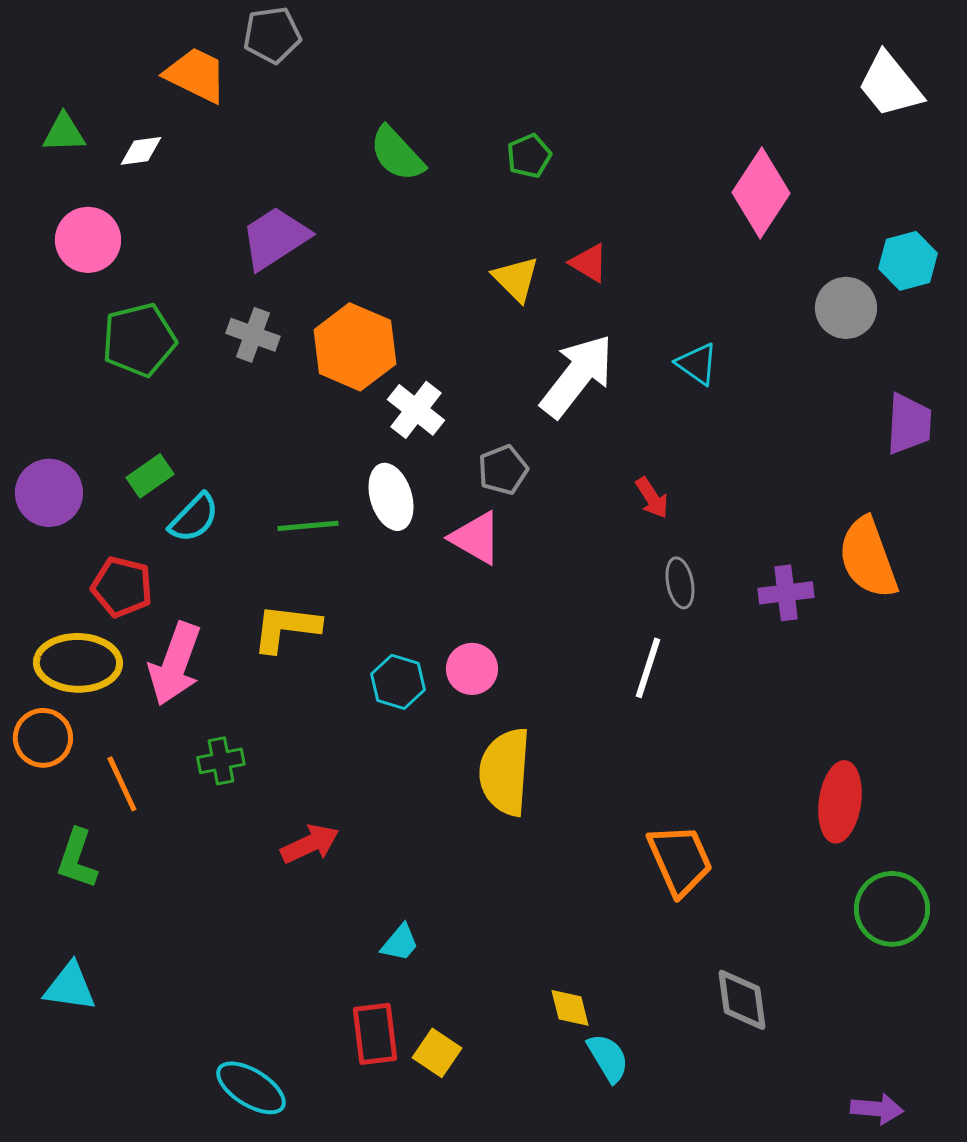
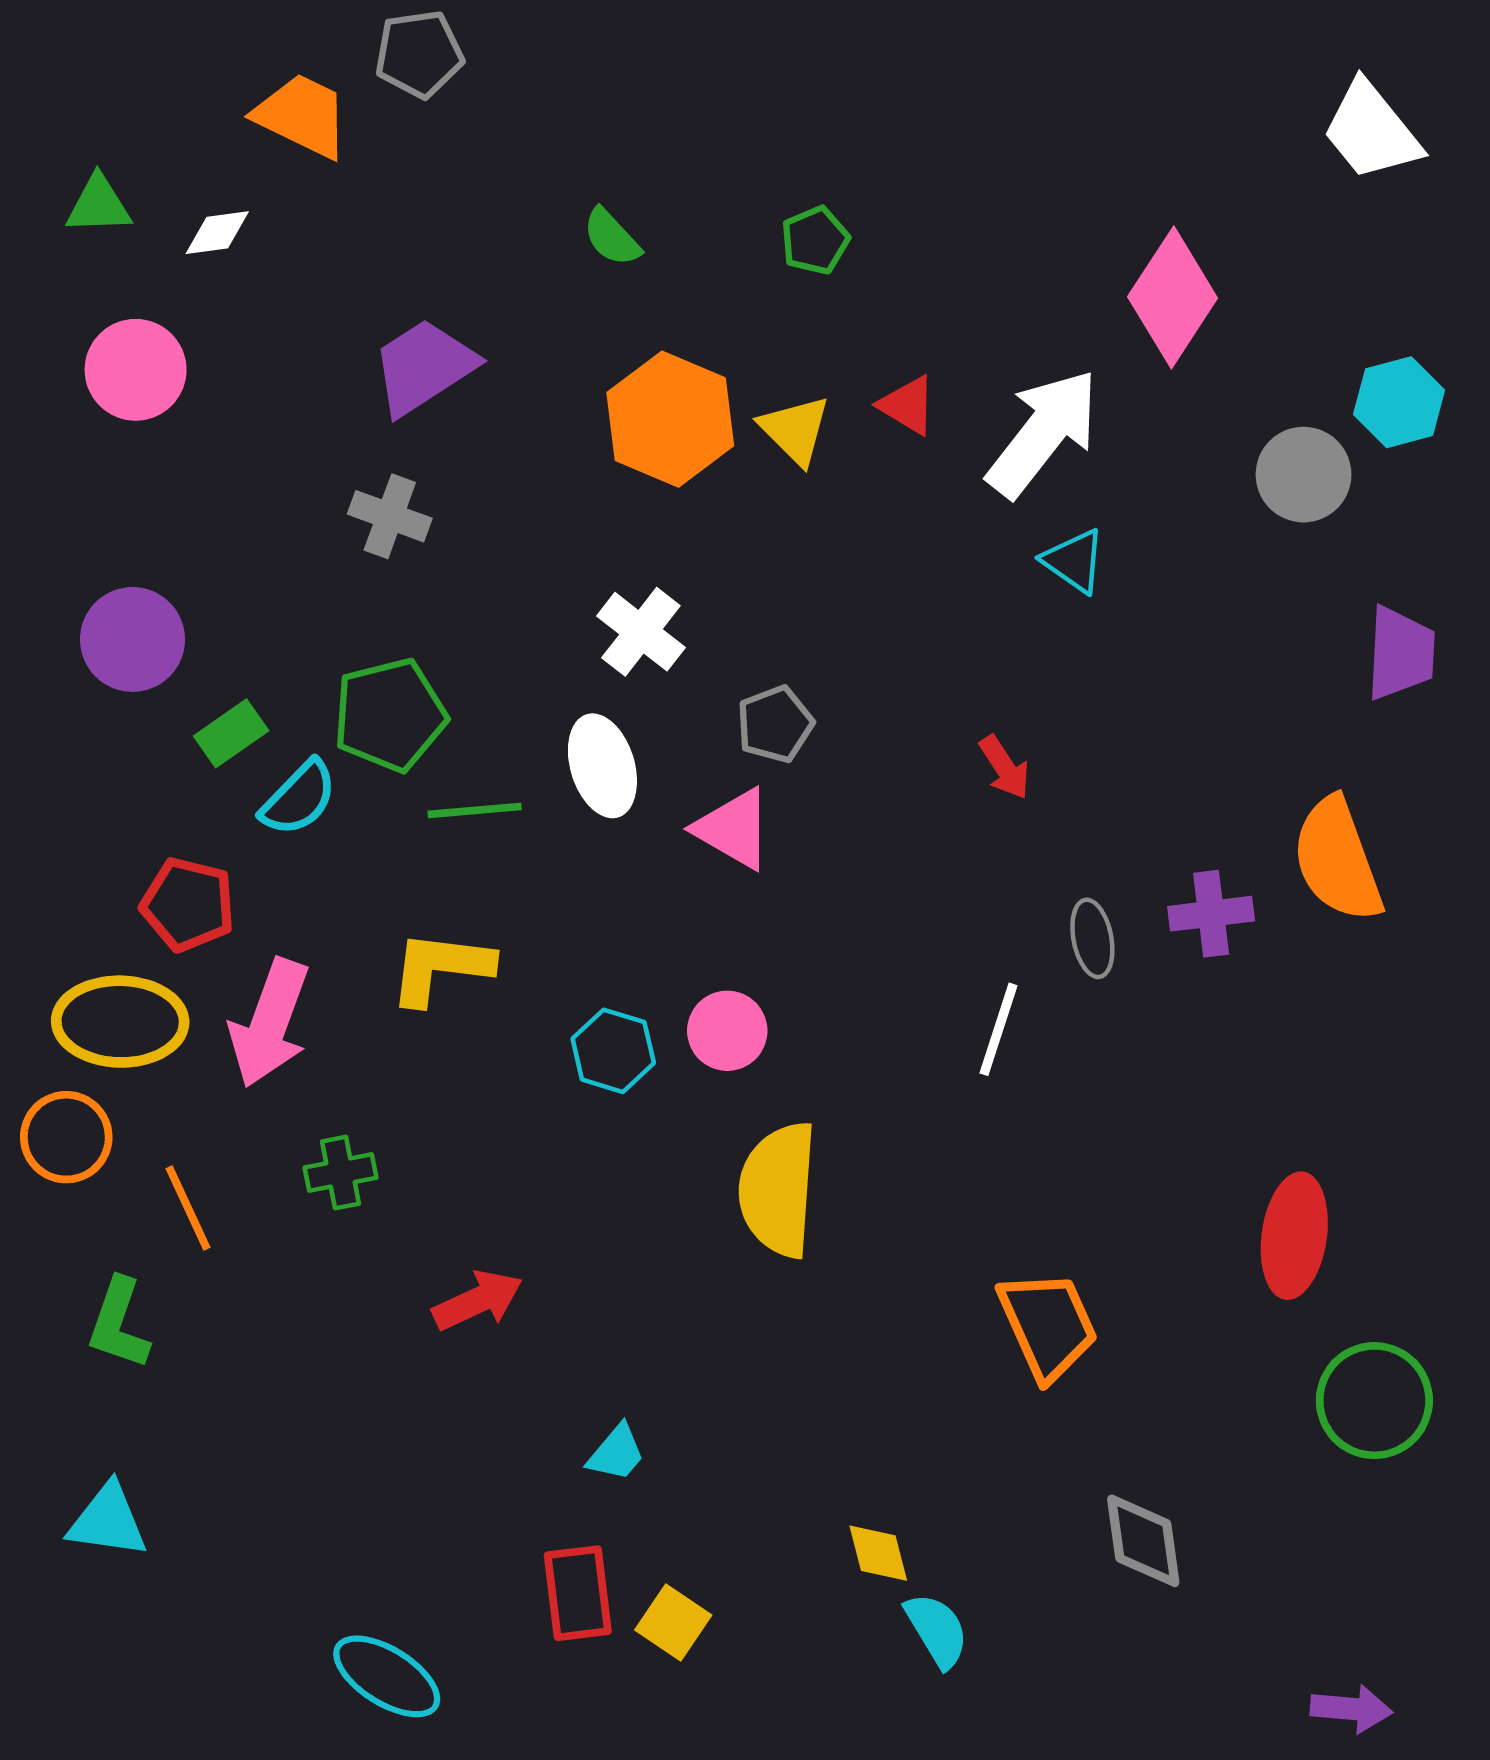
green semicircle: (397, 154) -> (612, 237), size x0.7
green pentagon: (139, 340) -> (390, 715), moved
orange hexagon: (355, 347) -> (670, 419), moved
white arrow: (577, 376) -> (1043, 433), moved
purple circle: (49, 493) -> (133, 639), moved
gray ellipse: (680, 583) -> (1092, 938), moved

